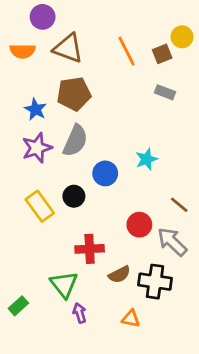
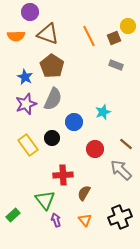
brown pentagon: (74, 94) -> (52, 66), turned -30
red circle: (139, 225) -> (95, 149), moved
brown semicircle: (119, 274) -> (84, 193), turned 147
black cross: (155, 282) -> (120, 217), moved, turned -30
orange triangle: (131, 319) -> (85, 220), moved, turned 40

